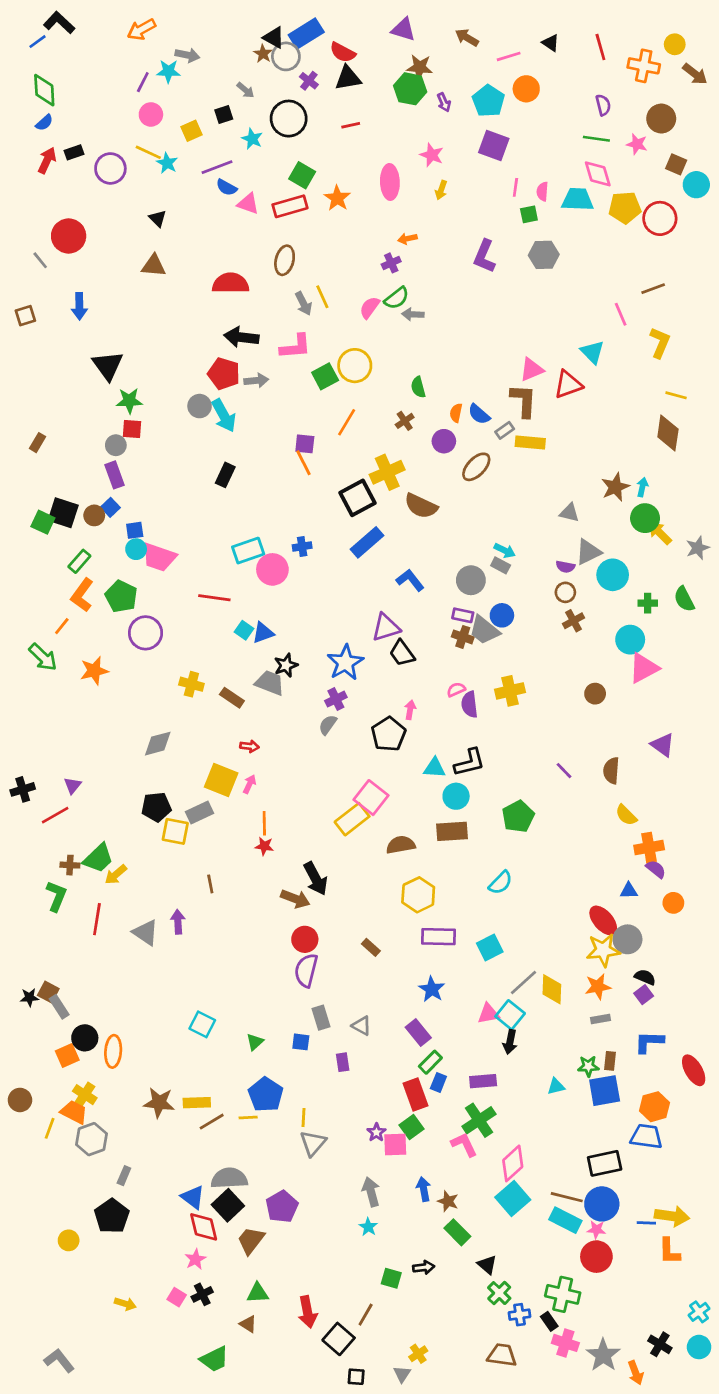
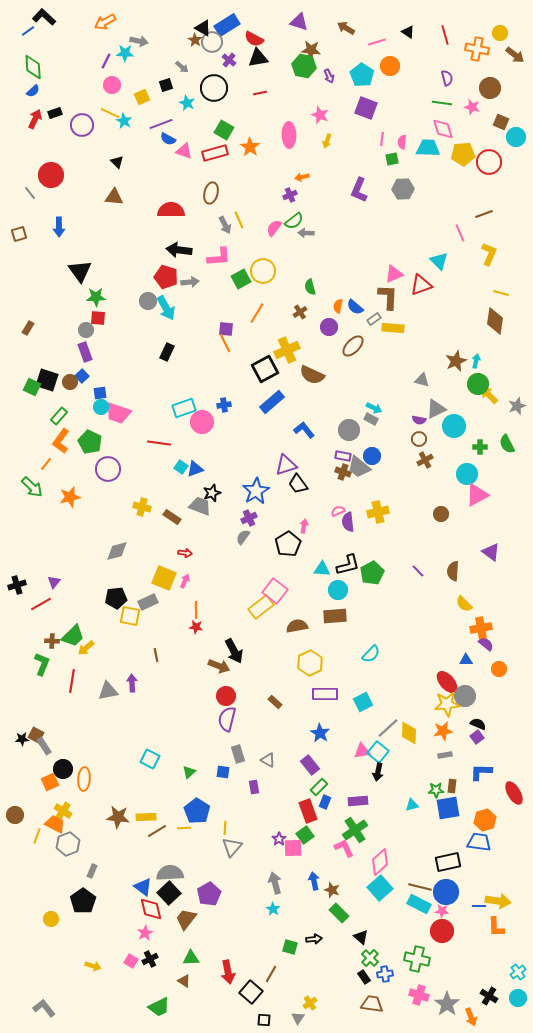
green pentagon: (518, 816) -> (372, 573), moved
gray triangle: (146, 933) -> (108, 691), turned -45
black rectangle: (549, 1321) -> (364, 977), moved

